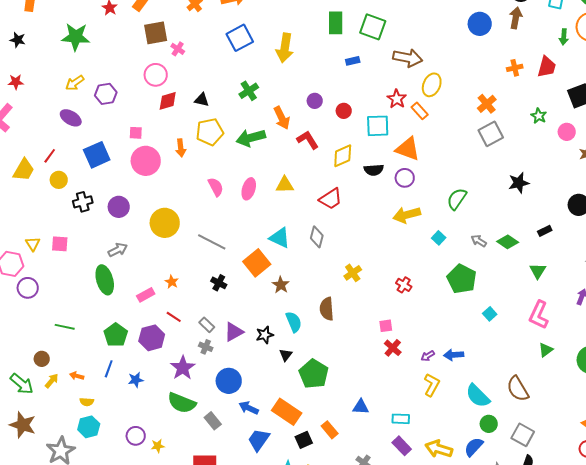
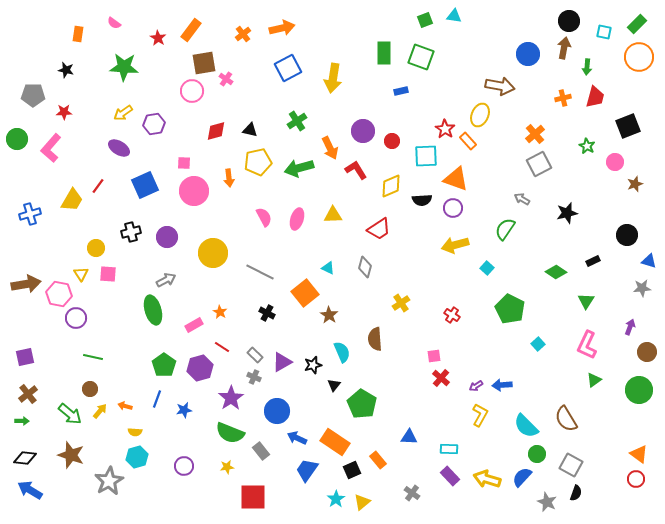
green arrow: (564, 37) -> (587, 67), moved
brown arrow: (408, 58) -> (500, 86), moved
pink circle: (156, 75) -> (192, 91), moved
purple circle: (315, 101) -> (363, 131), size x1.5
yellow circle: (59, 180) -> (96, 248), moved
cyan triangle: (280, 238) -> (328, 268), size x0.6
gray arrow: (479, 241) -> (522, 199), moved
green line: (65, 327) -> (93, 357), moved
yellow star: (158, 446) -> (227, 467), moved

